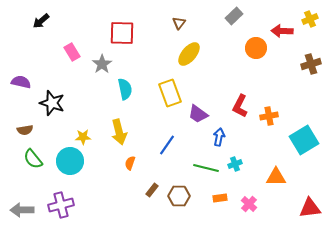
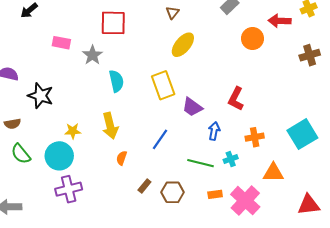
pink rectangle: (72, 52) -> (61, 43), turned -48
orange cross: (269, 116) -> (255, 137), moved
pink cross: (249, 204) -> (245, 201), size x1.8
purple cross: (61, 205) -> (69, 189), moved

